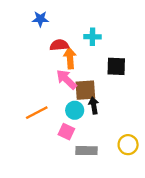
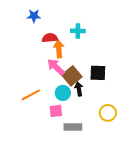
black square: (116, 66) -> (98, 73), moved
brown square: (85, 90) -> (72, 76), turned -36
pink square: (66, 132) -> (56, 111), turned -32
yellow circle: (128, 145) -> (108, 113), moved

